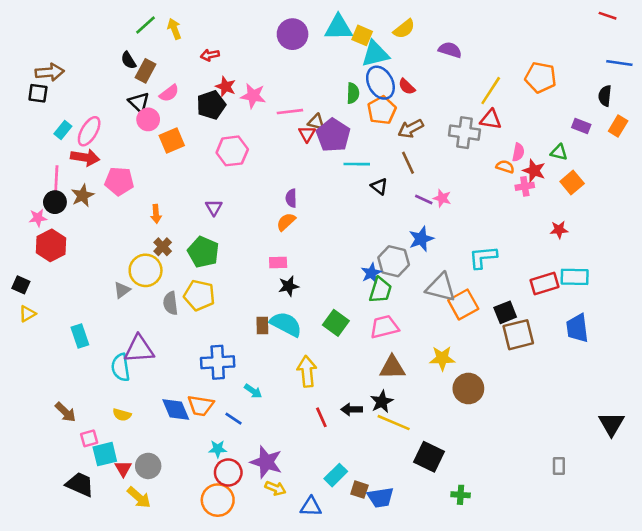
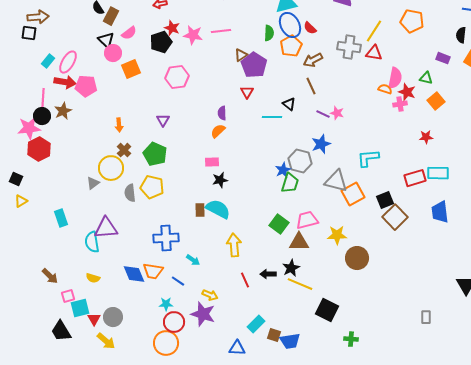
pink line: (290, 112) -> (221, 31), moved
brown triangle: (316, 122) -> (241, 55), turned -48
gray cross: (464, 133) -> (349, 47), moved
red triangle: (307, 134) -> (247, 92), moved
pink semicircle: (518, 152) -> (395, 78), size x1.5
cyan line: (357, 164) -> (272, 117), moved
pink pentagon: (119, 181) -> (86, 86), moved
pink star: (38, 218) -> (29, 128), size x1.6
green square: (336, 323) -> (279, 224), moved
pink trapezoid: (384, 327) -> (307, 220), moved
brown square: (518, 335) -> (395, 217), turned -30
black trapezoid: (80, 484) -> (61, 331), turned -145
yellow arrow: (275, 488) -> (210, 295), moved

